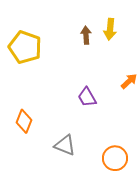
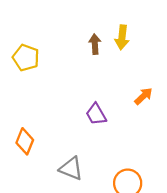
yellow pentagon: (25, 47) -> (26, 58), size x0.7

